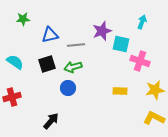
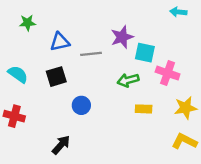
cyan arrow: (142, 22) -> (178, 12), moved, turned -104
green arrow: (73, 67) -> (128, 80), moved
red cross: (12, 97) -> (14, 116), turned 30

